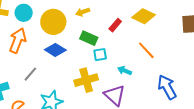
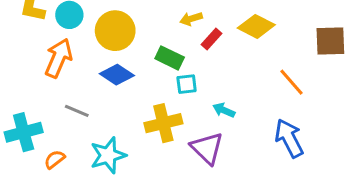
yellow arrow: (83, 12) -> (191, 19), moved
orange line: (146, 50) -> (291, 82), moved
gray line: (30, 74) -> (77, 111), turned 70

